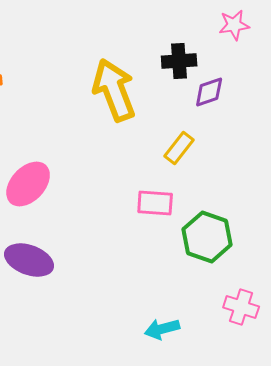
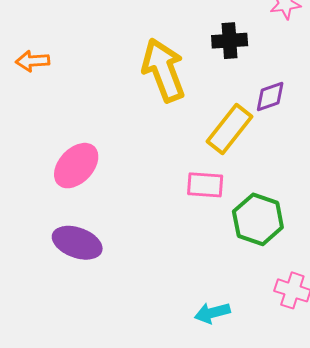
purple diamond: (209, 92) -> (270, 96), moved
yellow rectangle: (179, 148) -> (230, 129), size x1.5

